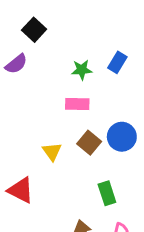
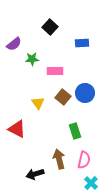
black square: (34, 30) -> (50, 27), moved
blue rectangle: (117, 62) -> (82, 43), turned 56
green star: (82, 70) -> (32, 59), moved

